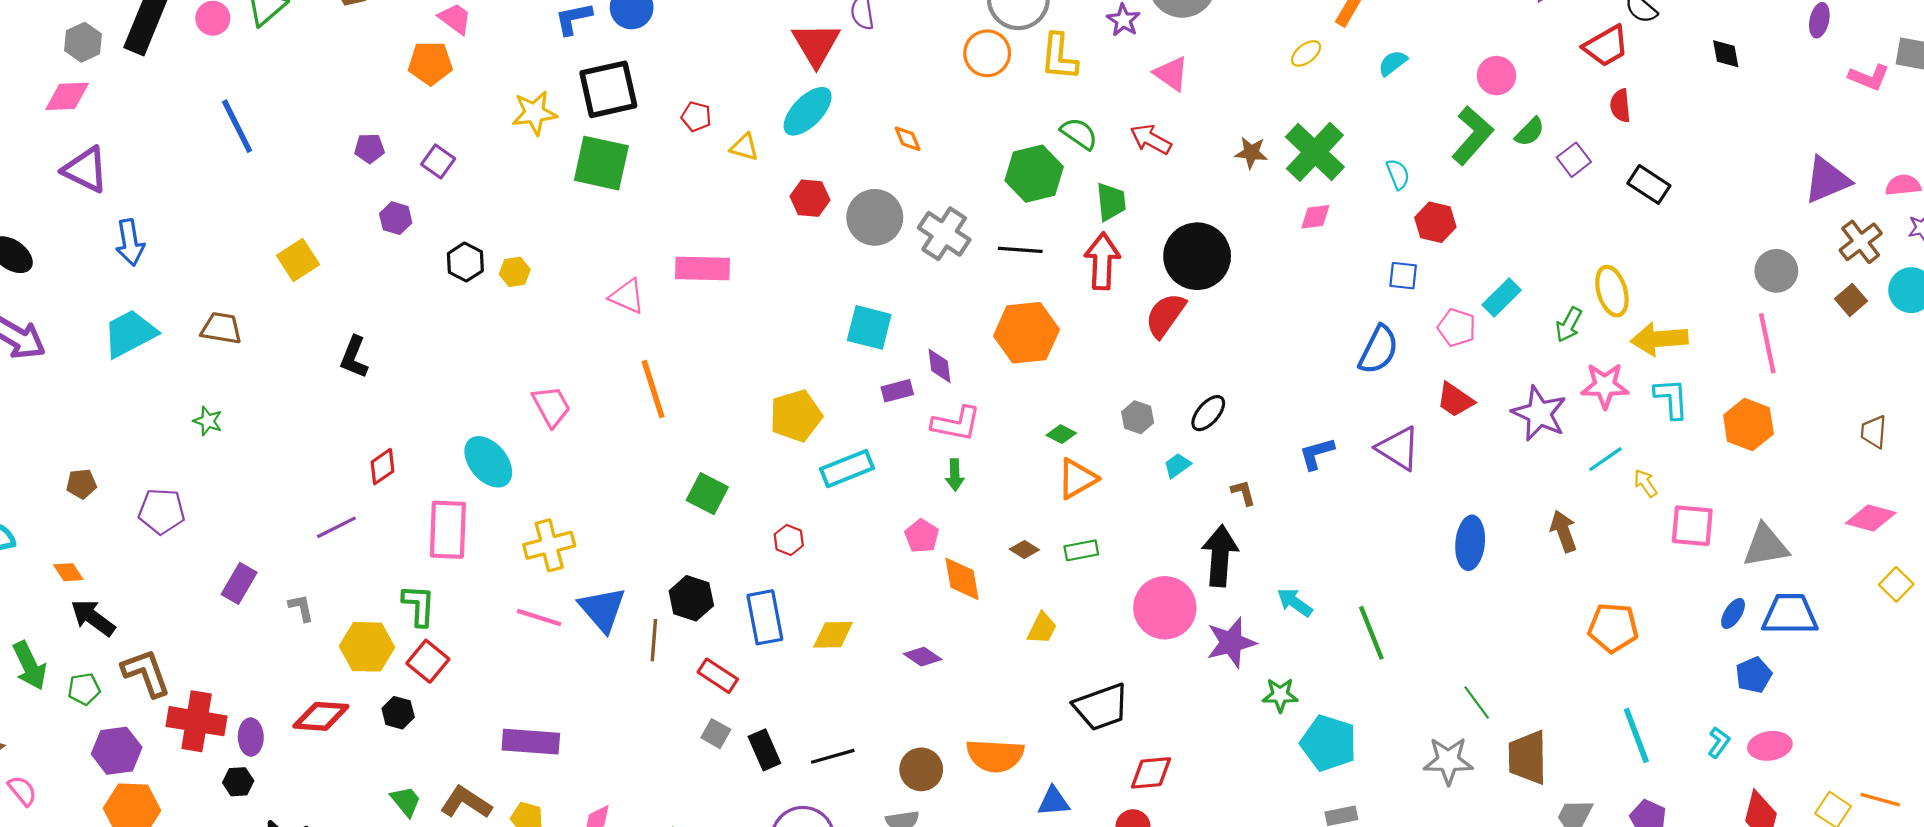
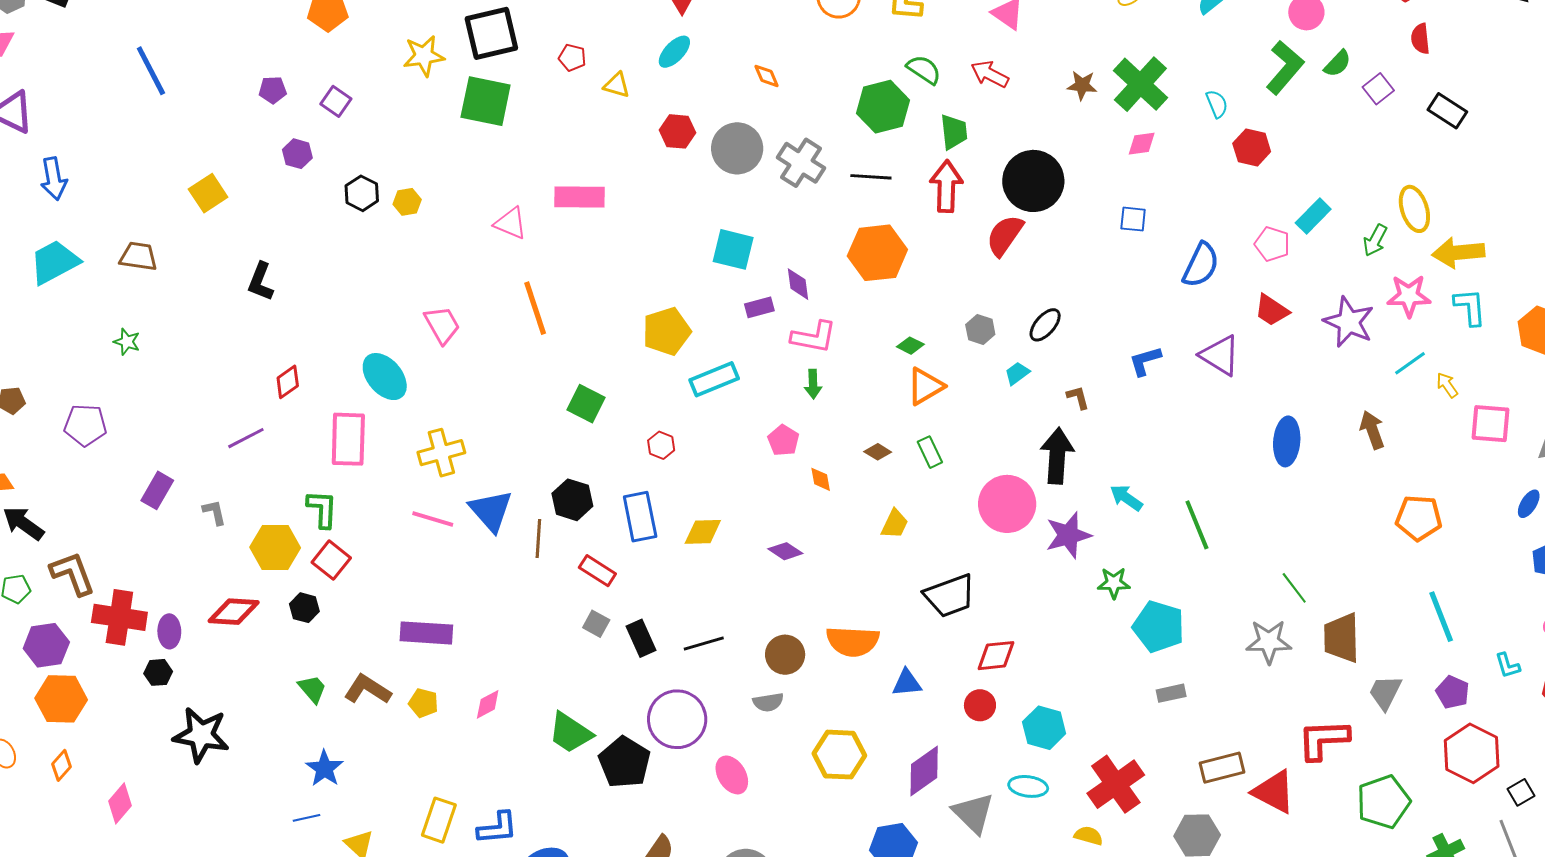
cyan ellipse: (808, 111) -> (674, 52), size x0.7
blue square: (1403, 276) -> (1133, 219), moved
green rectangle: (1081, 550) -> (930, 452), turned 76
orange diamond: (962, 579) -> (821, 479), size x0.6
cyan L-shape: (1719, 742) -> (1508, 665), moved, turned 128

